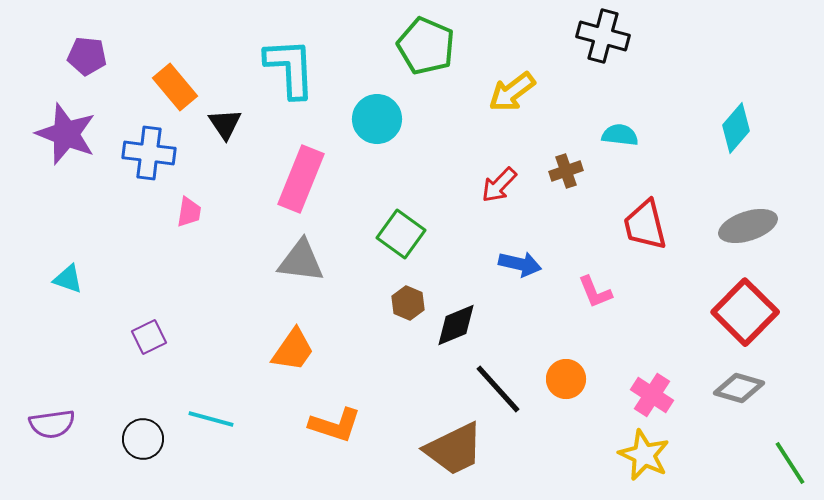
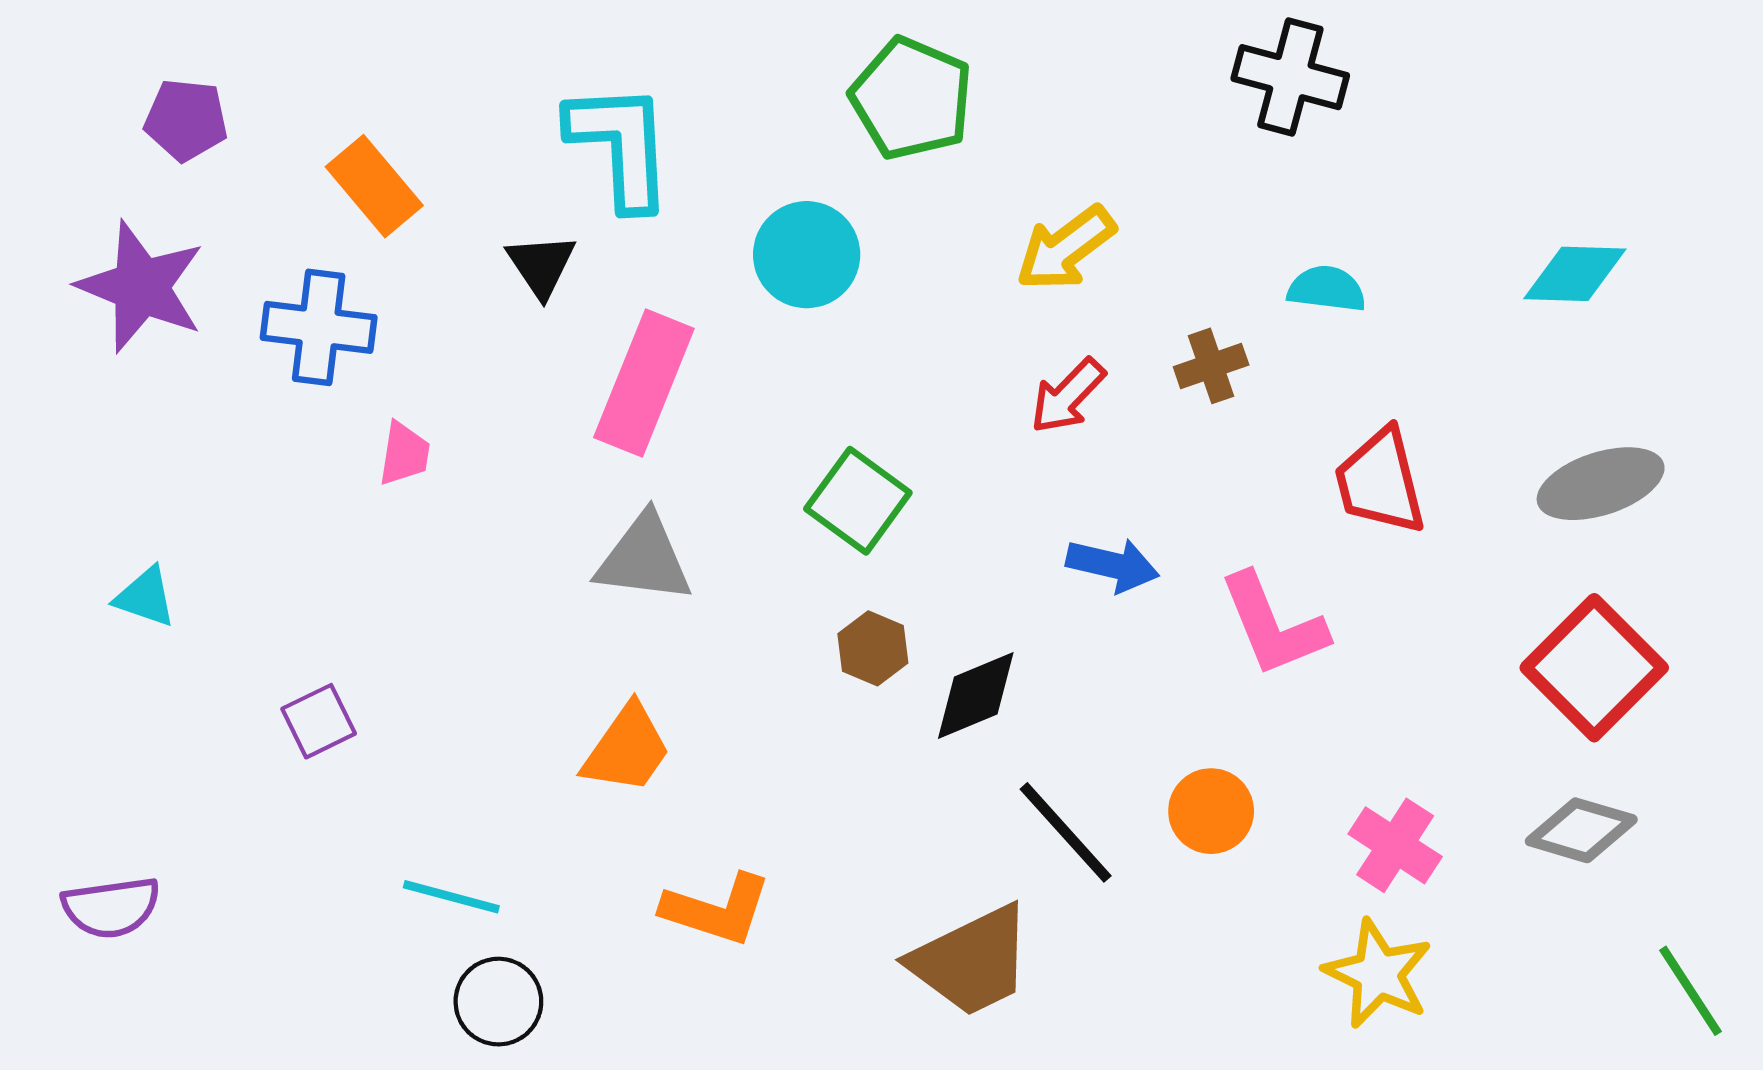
yellow arrow: (512, 92) -> (1066, 248), moved
black triangle: (225, 124) -> (541, 265), moved
cyan diamond: (736, 128) -> (1575, 274), turned 51
pink L-shape: (595, 292) -> (1273, 625), size x1.5
black circle: (143, 439) -> (498, 1002), moved

